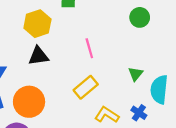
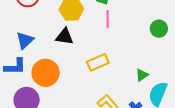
pink line: (89, 48) -> (108, 19), moved
yellow rectangle: (86, 87) -> (98, 62), moved

